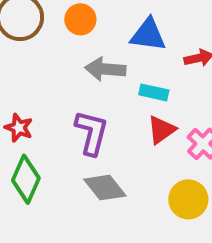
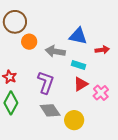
orange circle: (80, 19) -> (29, 42), moved
yellow circle: (188, 199) -> (74, 120), moved

